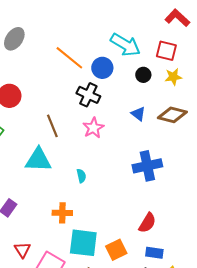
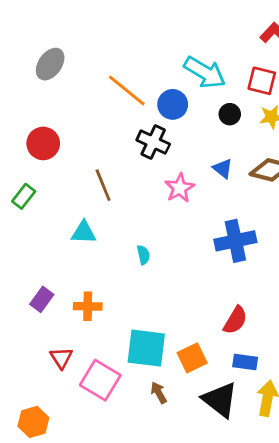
pink star: (93, 128) -> (180, 188), moved
cyan triangle: (38, 160) -> (84, 233), size x0.7
orange cross: (62, 213) -> (88, 306), moved

